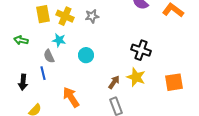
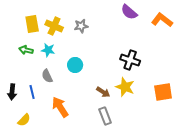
green arrow: (21, 40) -> (26, 50), moved
gray semicircle: (49, 56) -> (47, 76), moved
blue line: (43, 73) -> (32, 92), moved
brown arrow: (114, 82) -> (103, 92), turned 88

